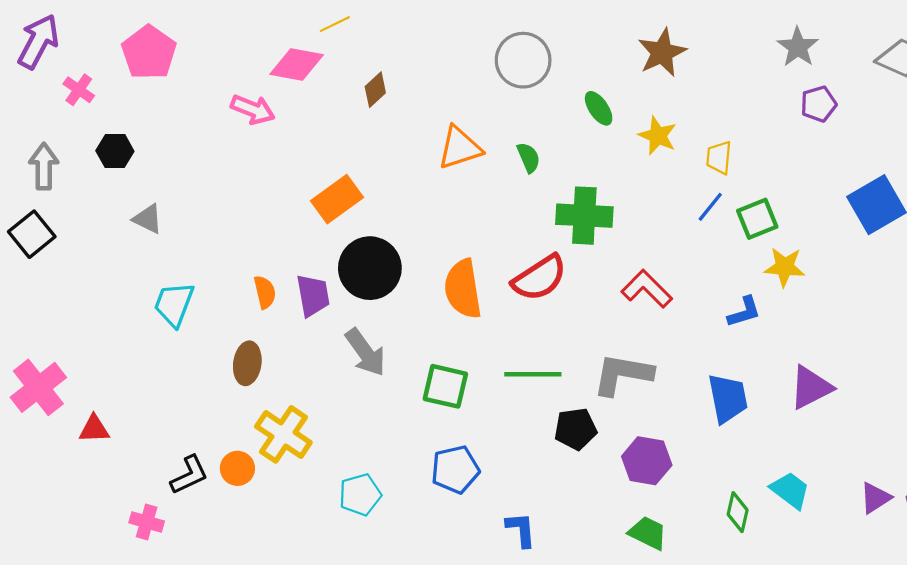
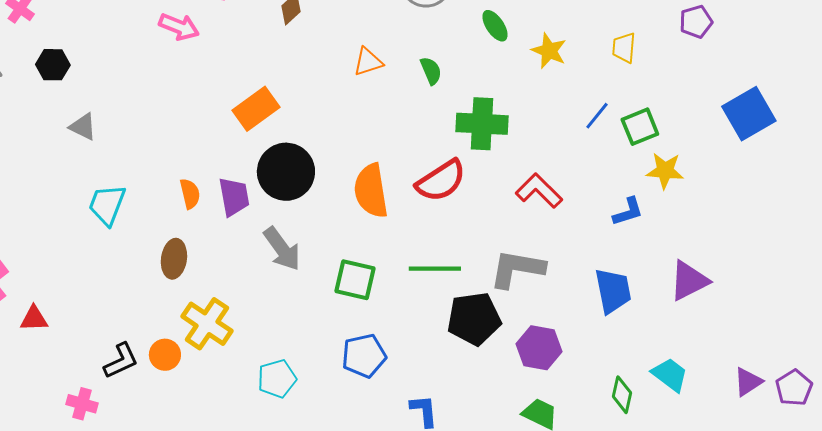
orange triangle: (460, 148) -> (368, 62), size x0.7
yellow trapezoid: (719, 158) -> (624, 48), moved
black pentagon: (576, 429) -> (474, 319), size x1.4

